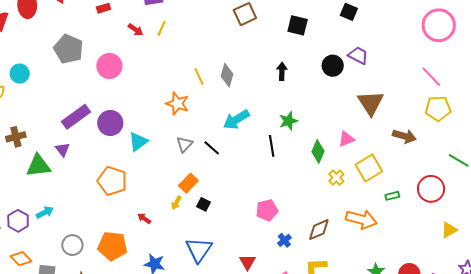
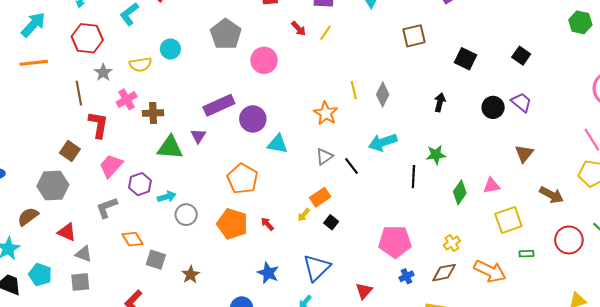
brown triangle: (371, 103) -> (524, 154), size x0.7
cyan triangle: (138, 142) -> (278, 144), turned 35
yellow cross: (336, 178) -> (452, 243), moved
red circle: (431, 189) -> (569, 240), moved
pink pentagon: (267, 210) -> (395, 242), size x1.4
purple hexagon: (18, 221) -> (140, 184), moved
gray circle: (72, 245) -> (186, 215), moved
orange pentagon: (113, 246) -> (232, 224), moved

